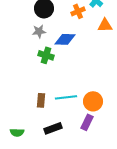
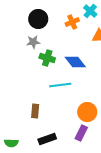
blue diamond: (65, 39) -> (75, 62), moved, turned 50
green cross: (46, 55) -> (47, 58), moved
cyan line: (66, 97) -> (60, 85), moved

